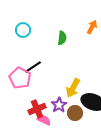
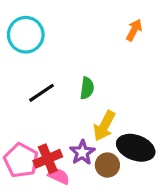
cyan circle: (23, 30) -> (26, 35), size x1.5
green semicircle: (62, 38) -> (87, 88), moved
pink pentagon: (20, 78) -> (21, 160), moved

